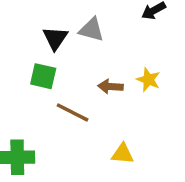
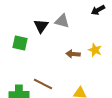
green square: (43, 76) -> (20, 43), moved
brown line: (73, 112) -> (43, 84), moved

